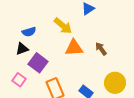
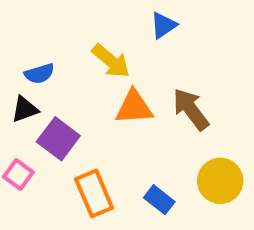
brown arrow: (101, 49) -> (191, 109), size x1.5

